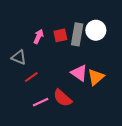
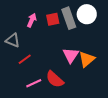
gray rectangle: (77, 34) -> (69, 18), turned -30
pink triangle: (79, 73) -> (71, 55), turned 30

